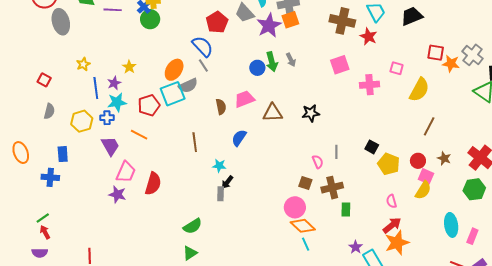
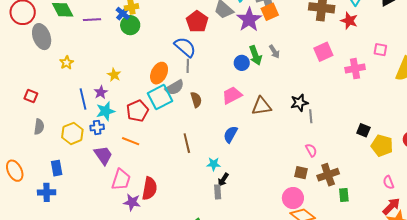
yellow star: (83, 64) -> (67, 63), moved
gray line: (203, 66) -> (188, 66), turned 40
brown semicircle: (221, 107) -> (196, 100), moved
gray line: (336, 152) -> (311, 116), moved
purple star: (117, 194) -> (132, 202), moved

